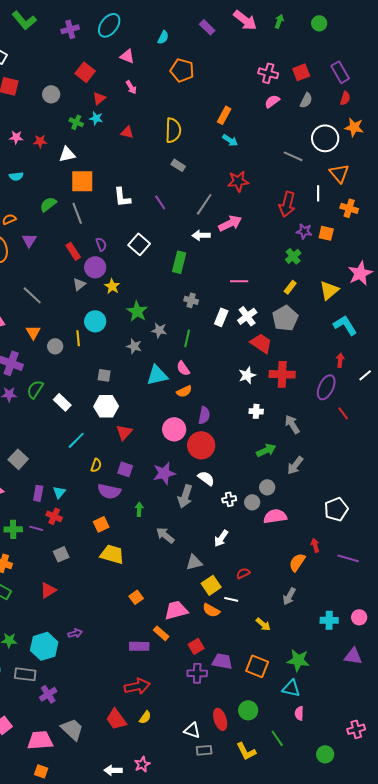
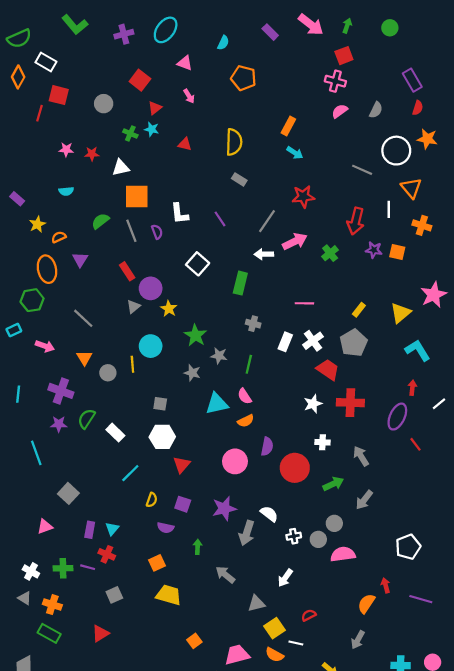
red square: (301, 72) -> (344, 56), moved
purple semicircle: (101, 244) -> (157, 232), moved
green cross: (293, 256) -> (330, 253), moved
red circle: (201, 445) -> (295, 468), moved
purple semicircle: (109, 491) -> (166, 528), size x0.7

